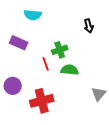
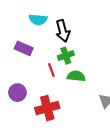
black arrow: (89, 26) -> (63, 31), moved, size x1.5

